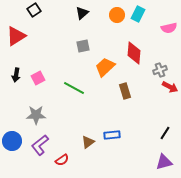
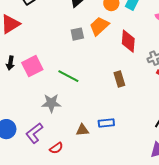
orange trapezoid: (105, 67) -> (99, 26), moved
pink square: (38, 78) -> (32, 66), size x1.5
gray star: (36, 115) -> (51, 103), moved
brown triangle: (88, 142) -> (82, 130), turned 32

